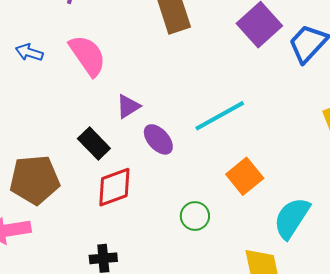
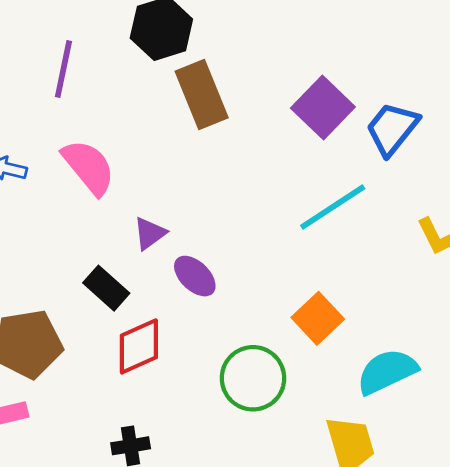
cyan line: (220, 116) -> (333, 207), moved
green circle: (195, 216) -> (253, 378), size x1.6
cyan semicircle: (292, 218) -> (387, 371), turned 36

